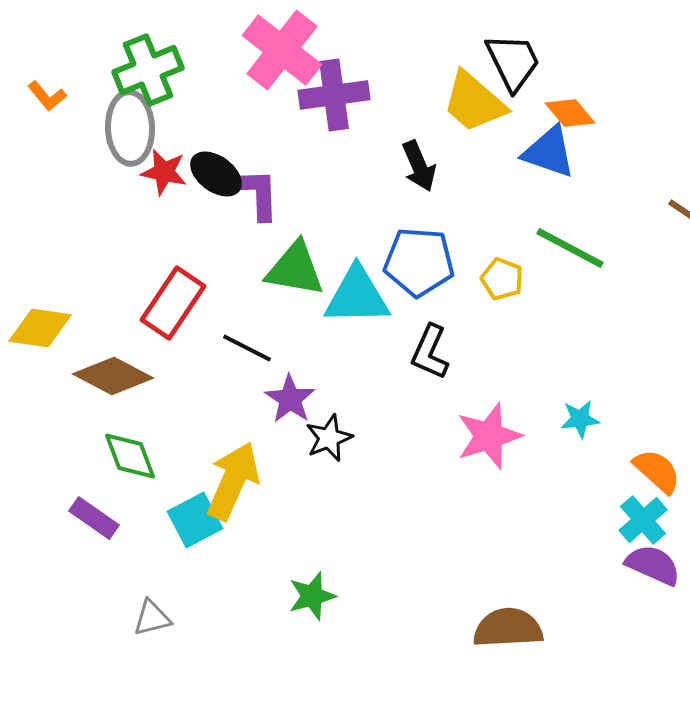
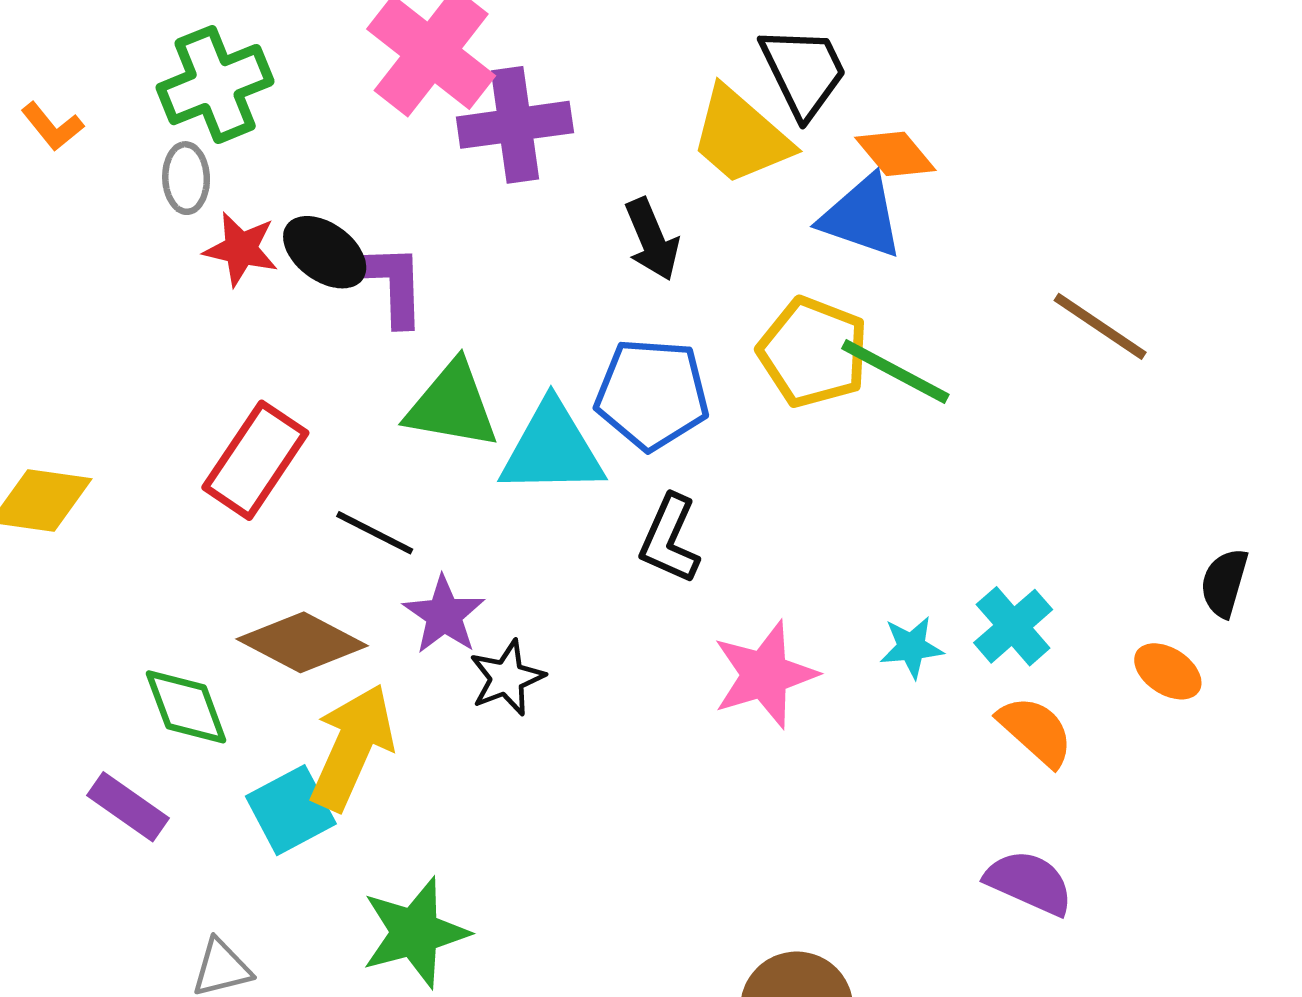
gray ellipse: (130, 128) -> (186, 178), size x0.6
yellow pentagon: (502, 279) -> (813, 352), moved, size x1.6
brown diamond: (113, 376) -> (302, 642), moved
cyan cross: (643, 520) -> (1013, 626), moved
green star: (312, 596) -> (415, 933), moved, size x1.4

